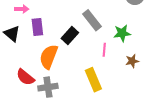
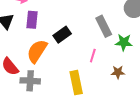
gray rectangle: (92, 20) -> (104, 26), moved
green star: (122, 33) -> (124, 42), moved

